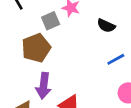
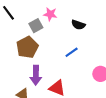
blue line: (116, 59) -> (72, 52), moved

